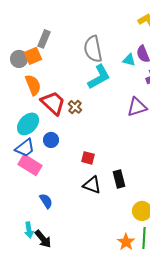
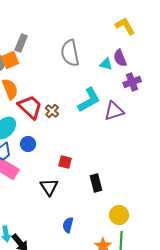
cyan L-shape: (99, 77) -> (89, 100), moved
black triangle: (92, 185) -> (49, 187), moved, turned 36
blue semicircle: (46, 201) -> (68, 225), moved, turned -133

